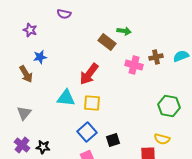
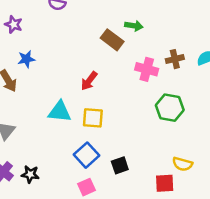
red arrow: (89, 74) -> (89, 81), size x0.7
green hexagon: (169, 106) -> (170, 108), moved

